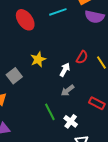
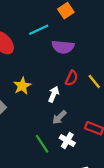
purple semicircle: (95, 17) -> (63, 47), moved
white cross: (71, 121) -> (67, 140), moved

